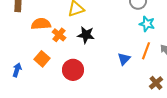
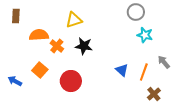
orange line: (146, 51) -> (144, 72), moved
blue triangle: (124, 59) -> (122, 70), turned -32
blue arrow: (17, 70) -> (15, 81), turned -80

